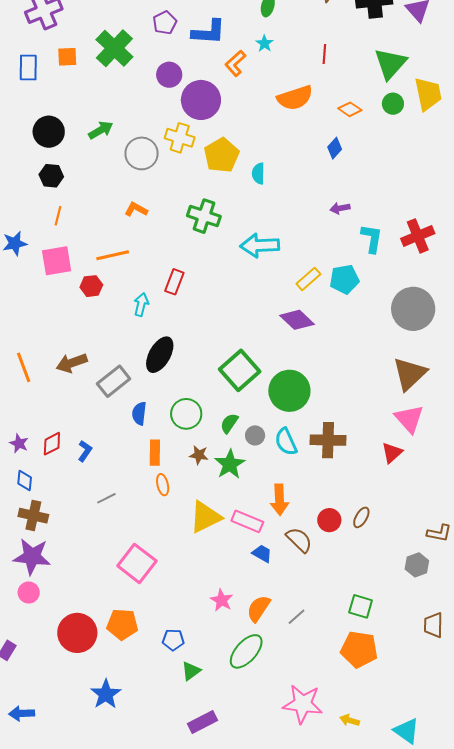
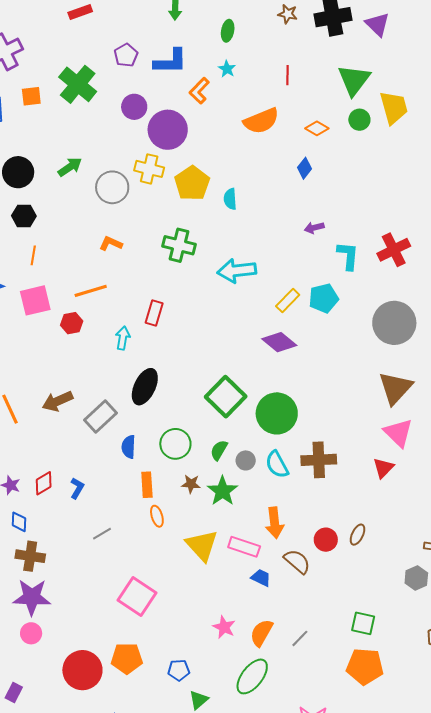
yellow triangle: (205, 517) -> (202, 545), turned -42

